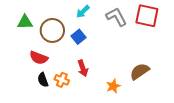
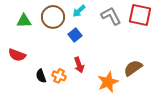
brown circle: (52, 30) -> (53, 17), moved
red semicircle: (39, 58) -> (17, 55), moved
orange star: (113, 86) -> (108, 82), size x1.5

